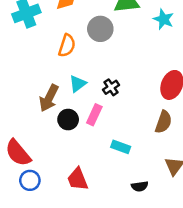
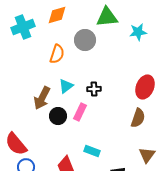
cyan star: (164, 19) -> (138, 32), turned -30
black cross: (111, 87) -> (94, 89), turned 32
cyan rectangle: (121, 147) -> (92, 151), moved

